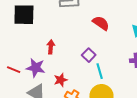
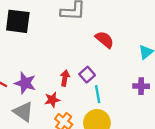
red arrow: (51, 47) -> (65, 78), moved

